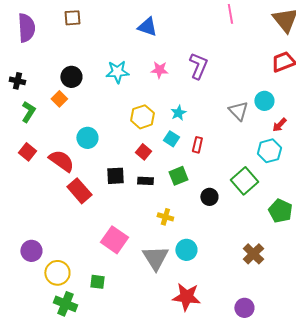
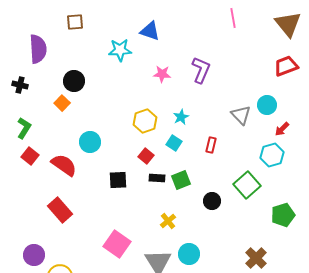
purple semicircle: (26, 28) -> (38, 49), moved
cyan star: (117, 72) -> (120, 50), moved
green L-shape: (28, 112) -> (24, 128), moved
red rectangle: (197, 145) -> (211, 145), moved
black rectangle: (145, 181) -> (157, 178), moved
red rectangle: (79, 191) -> (60, 210), moved
green pentagon: (280, 211) -> (283, 215), turned 30
yellow cross: (165, 217) -> (168, 221), turned 35

